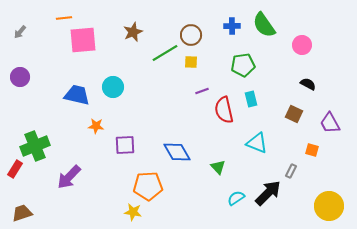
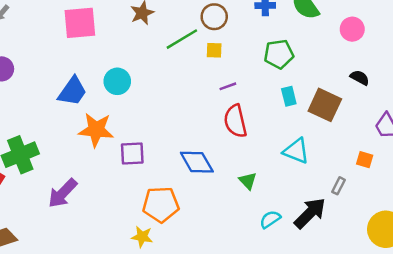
blue trapezoid: (77, 95) -> (72, 91), turned 112
red semicircle: (224, 110) -> (235, 121), moved
brown square: (294, 114) -> (325, 105), moved, size x1.5
orange star: (96, 126) -> (96, 130), size x1.8

